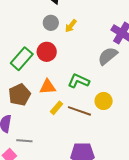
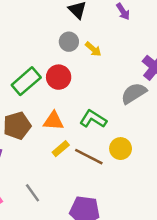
yellow arrow: (71, 26) -> (93, 49), turned -96
gray line: (24, 141) -> (33, 193), moved, turned 42

